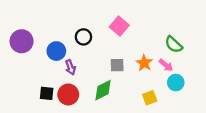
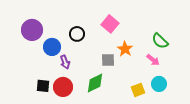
purple circle: (22, 41) -> (32, 30), moved
orange star: (144, 63) -> (125, 49), moved
cyan circle: (176, 83) -> (159, 84), moved

